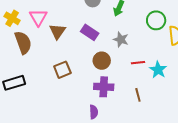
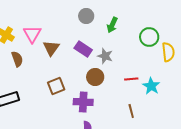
gray star: (121, 39) -> (105, 56), moved
brown semicircle: (23, 43) -> (17, 59), size x0.7
purple cross: (104, 87) -> (83, 102), moved

